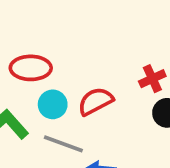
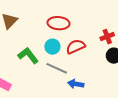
red ellipse: (31, 68) -> (59, 23), moved

